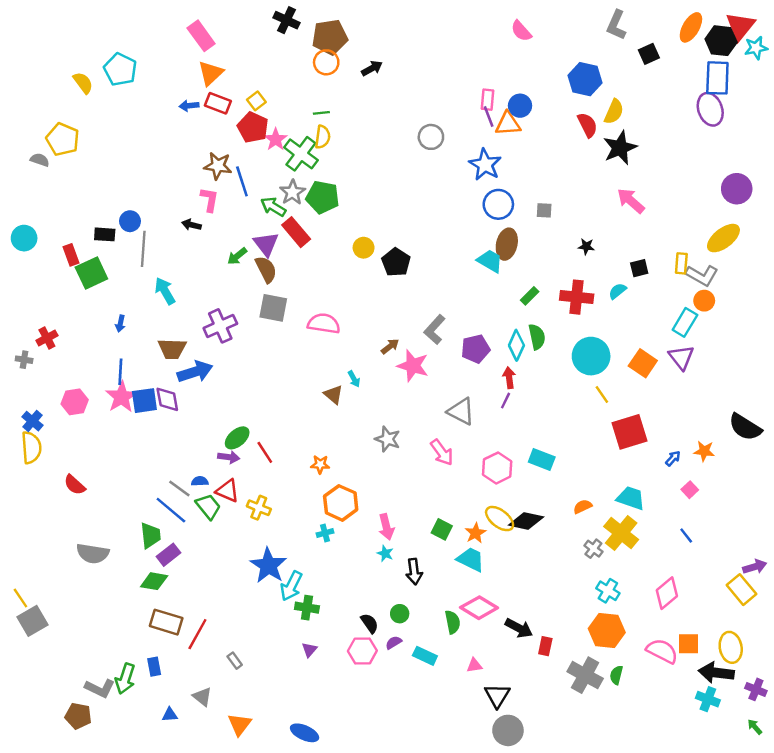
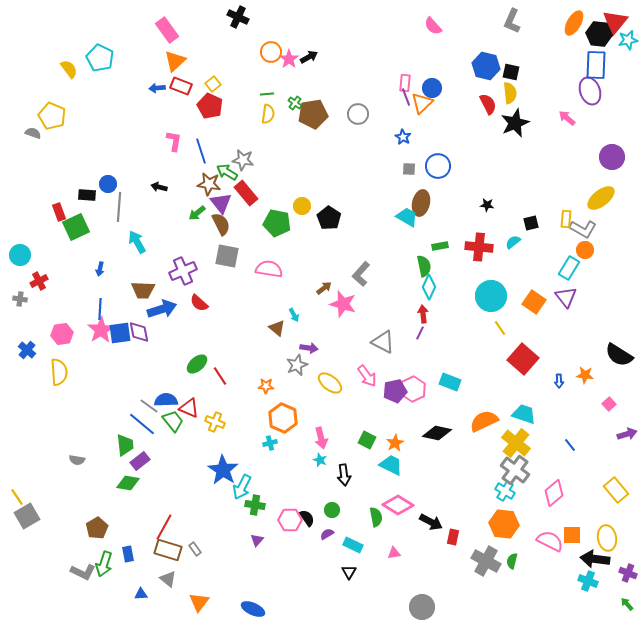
brown pentagon: (330, 37) -> (313, 114), moved
black square: (649, 54) -> (511, 72), moved, turned 36
yellow semicircle: (614, 112) -> (510, 93), turned -30
orange triangle: (508, 124) -> (422, 103), turned -40
pink star: (276, 139) -> (289, 59), moved
green cross: (301, 154) -> (295, 103), moved, size x0.5
blue star: (485, 165) -> (403, 137), size x0.6
brown star: (218, 166) -> (209, 184), moved
gray star: (293, 192) -> (243, 160), turned -30
green pentagon: (323, 197) -> (277, 223), moved
pink L-shape: (209, 200) -> (174, 141), moved
pink arrow: (631, 201) -> (567, 118), moved, size x0.7
blue circle: (498, 204) -> (438, 166), moved
gray square: (544, 210) -> (409, 169), moved
cyan circle: (24, 238) -> (20, 255), moved
green rectangle: (530, 296) -> (440, 246), turned 35
green semicircle: (537, 337) -> (424, 266), moved
purple pentagon: (475, 349) -> (395, 391), moved
red square: (630, 432) -> (523, 359), turned -32
gray star: (388, 439) -> (297, 365), moved, turned 30
yellow semicircle: (31, 448) -> (59, 372), moved
purple arrow: (229, 457) -> (309, 348), moved
blue arrow: (673, 458) -> (559, 381), turned 136
blue semicircle: (200, 481) -> (166, 400), size x1.6
red semicircle: (75, 485) -> (199, 303), moved
pink square: (690, 490) -> (609, 404), moved
orange semicircle: (583, 507) -> (484, 421), size x1.8
yellow ellipse: (500, 519) -> (330, 383), moved
gray cross: (593, 549) -> (515, 470), moved, size x1.8
gray semicircle: (93, 553) -> (77, 460), size x0.6
purple arrow: (755, 567) -> (627, 434), moved
brown rectangle: (166, 622) -> (168, 550), moved
pink hexagon: (362, 651) -> (290, 520), moved
black triangle: (497, 696) -> (349, 572), moved, size x0.7
brown pentagon: (78, 716) -> (97, 528), moved, turned 30

